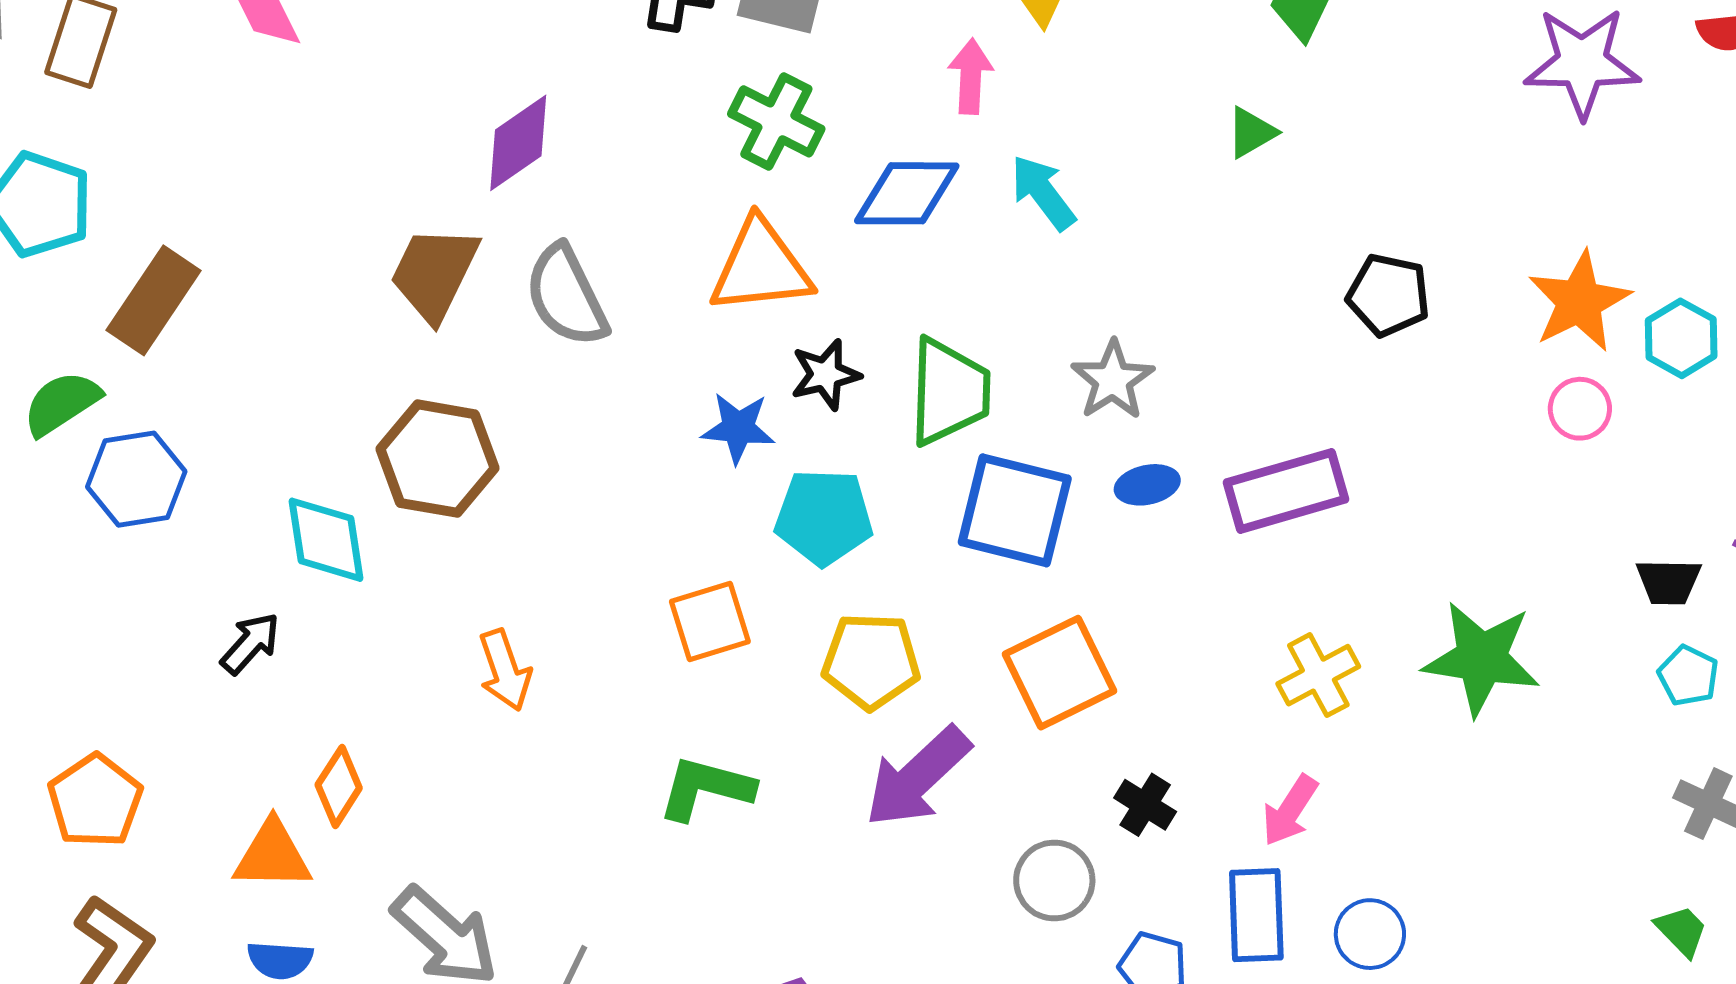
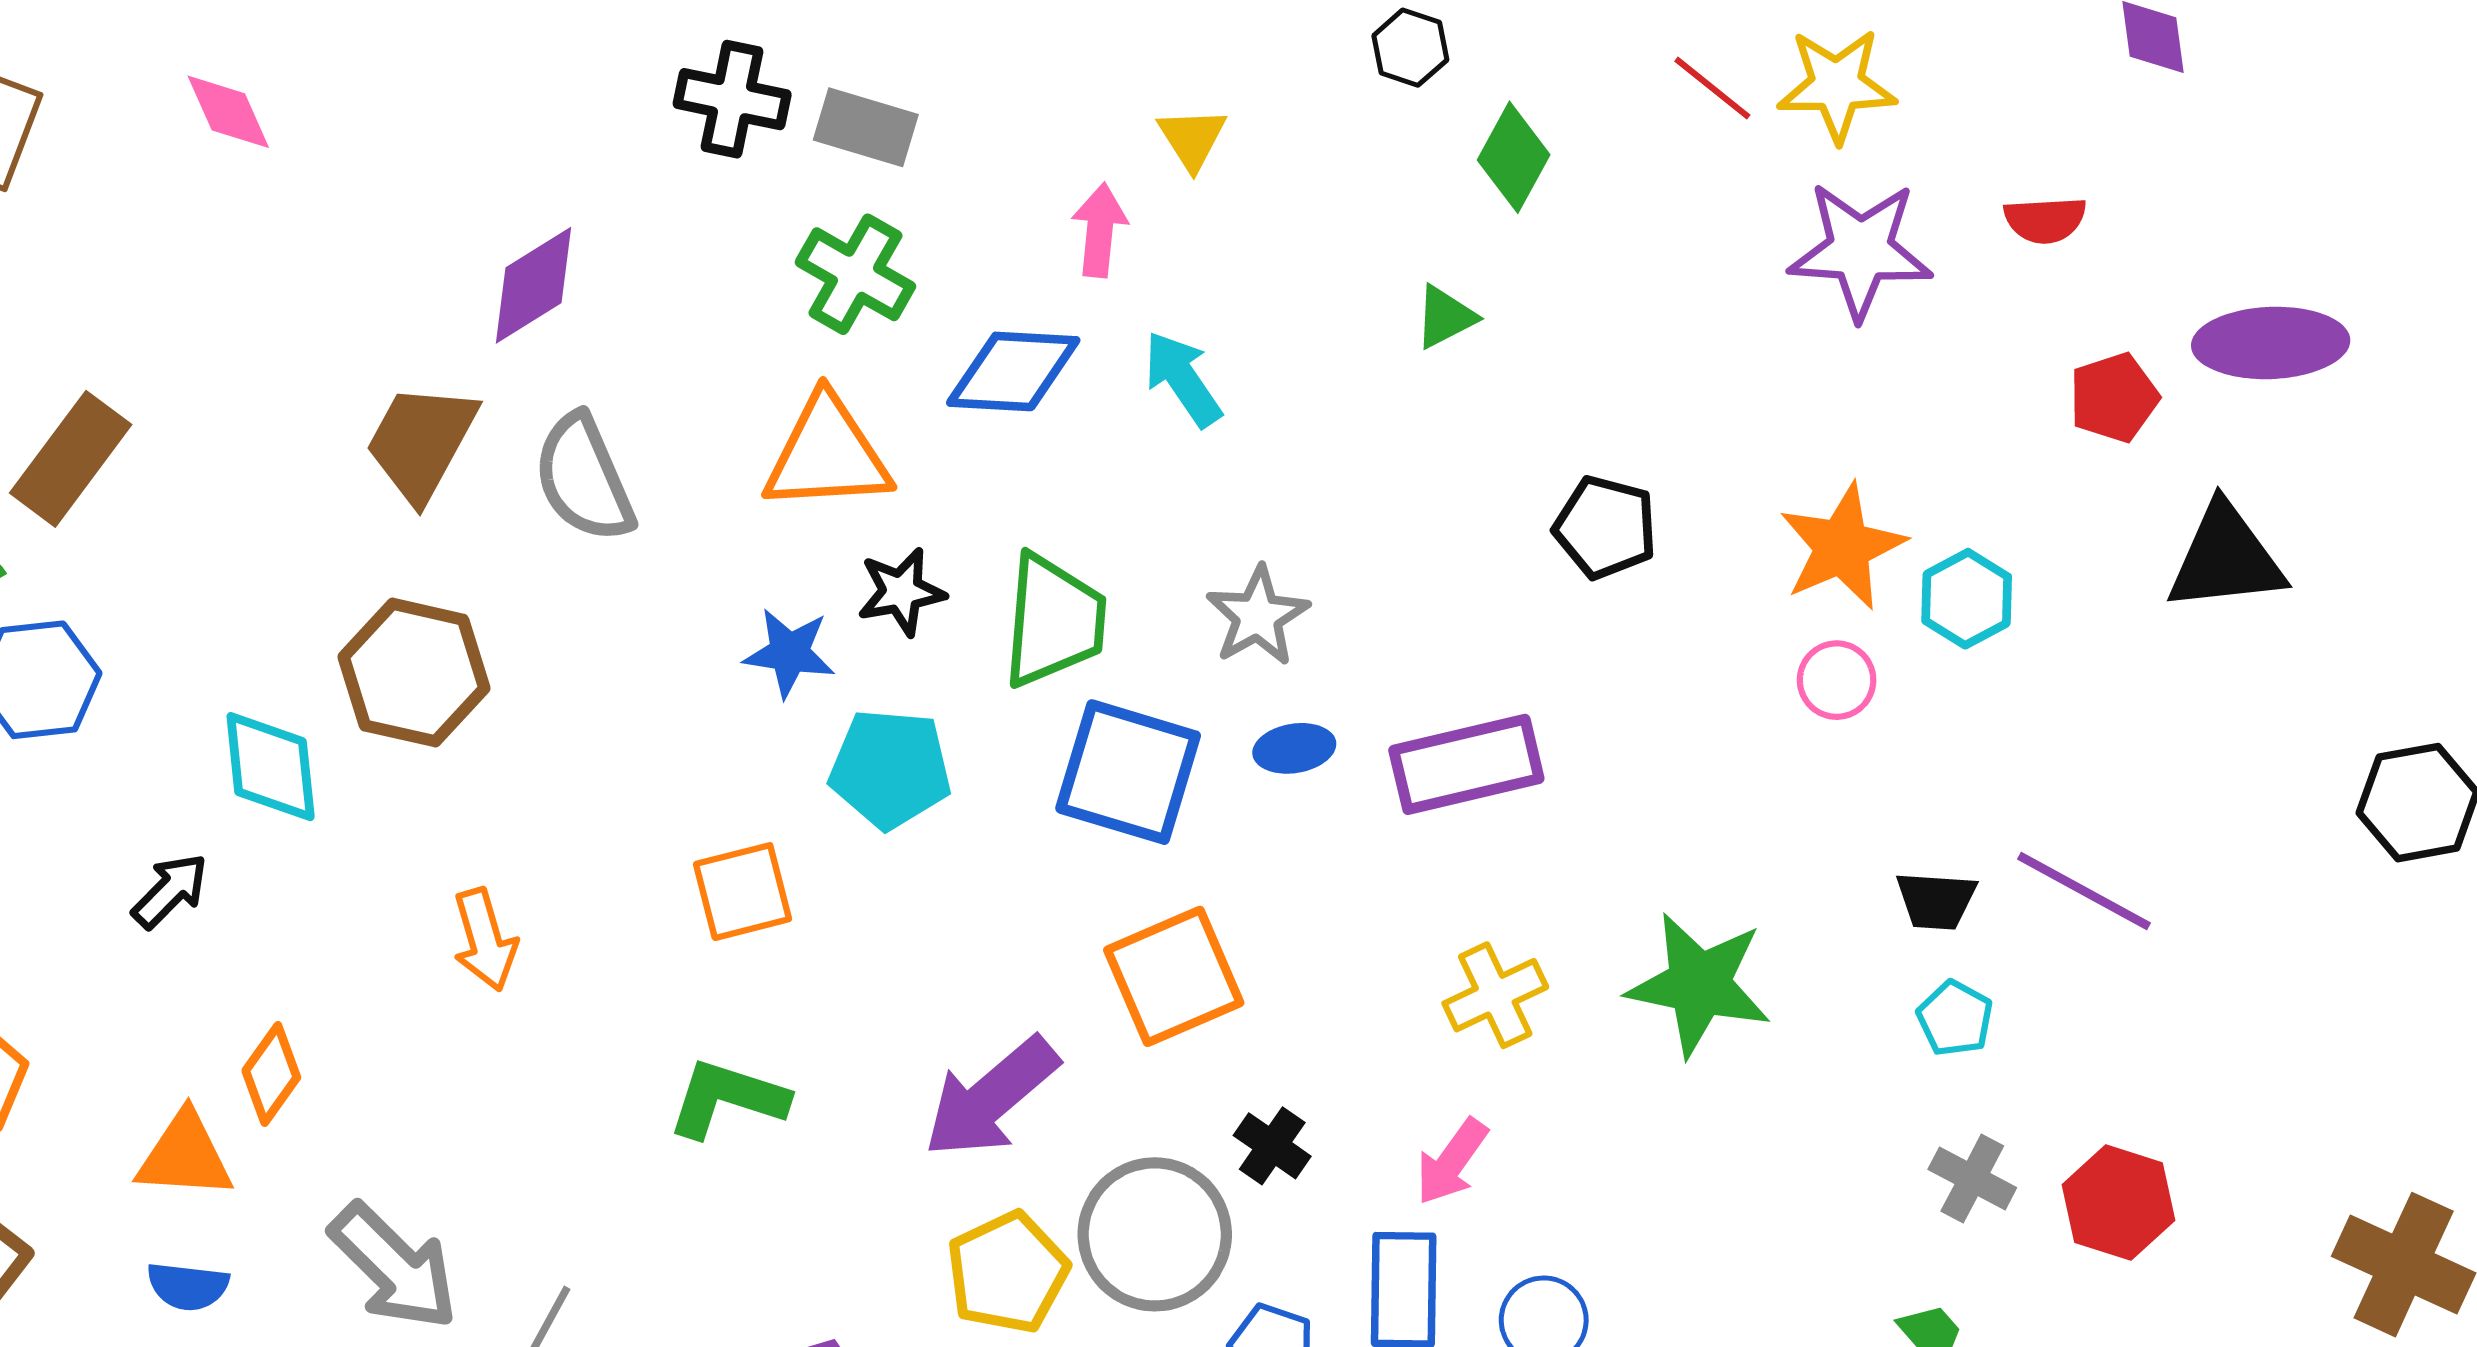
yellow pentagon: (871, 661) -> (1008, 1273), moved, turned -30
gray circle: (1054, 881) -> (1155, 1234), size x1.5

